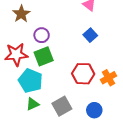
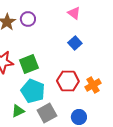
purple circle: (42, 35) -> (28, 19), moved
cyan pentagon: (30, 81) -> (33, 91), moved

